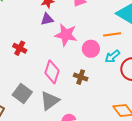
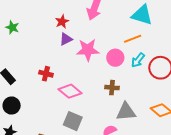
pink diamond: (52, 72) -> (70, 91), moved, turned -55
gray square: (22, 93) -> (73, 121), moved
gray triangle: (50, 101) -> (126, 112), moved, turned 45

